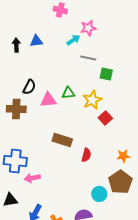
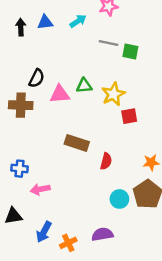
cyan arrow: (73, 40) -> (78, 21), moved
green square: (106, 74) -> (130, 52), moved
red square: (105, 118) -> (129, 116), turned 32
blue cross: (15, 161) -> (19, 169), size x0.6
cyan circle: (99, 194) -> (119, 199), moved

